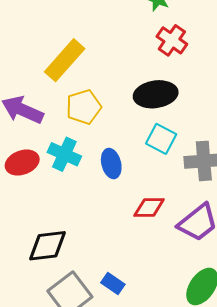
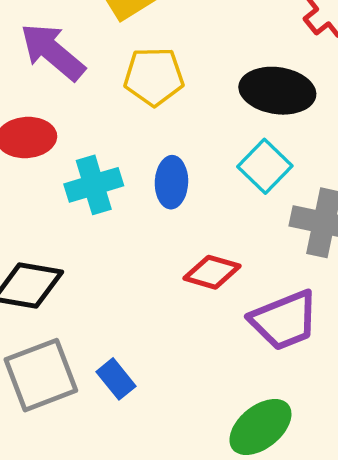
cyan cross: (64, 154) -> (94, 185), moved, turned 32

